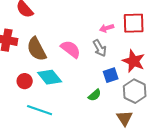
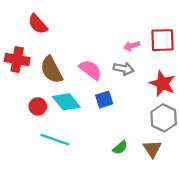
gray arrow: (100, 48) -> (124, 69), turned -48
blue square: (111, 75) -> (104, 100), moved
green semicircle: (95, 95) -> (120, 148), moved

